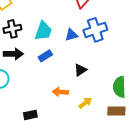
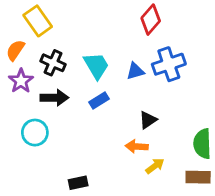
black cross: (12, 29) -> (53, 63), turned 36
cyan trapezoid: (43, 31) -> (96, 66), turned -50
orange arrow: (60, 92) -> (137, 146), moved

